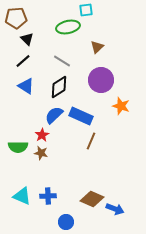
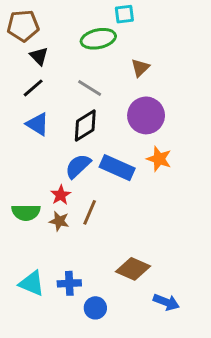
orange star: (121, 106) -> (159, 159), moved
brown line: (91, 141) -> (90, 212), moved
brown diamond: (92, 199) -> (133, 269), moved
blue circle: (66, 222) -> (95, 308), moved

